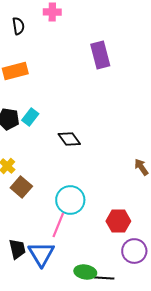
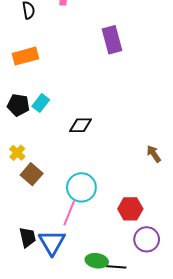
black diamond: (69, 139) -> (80, 125), turned -55

